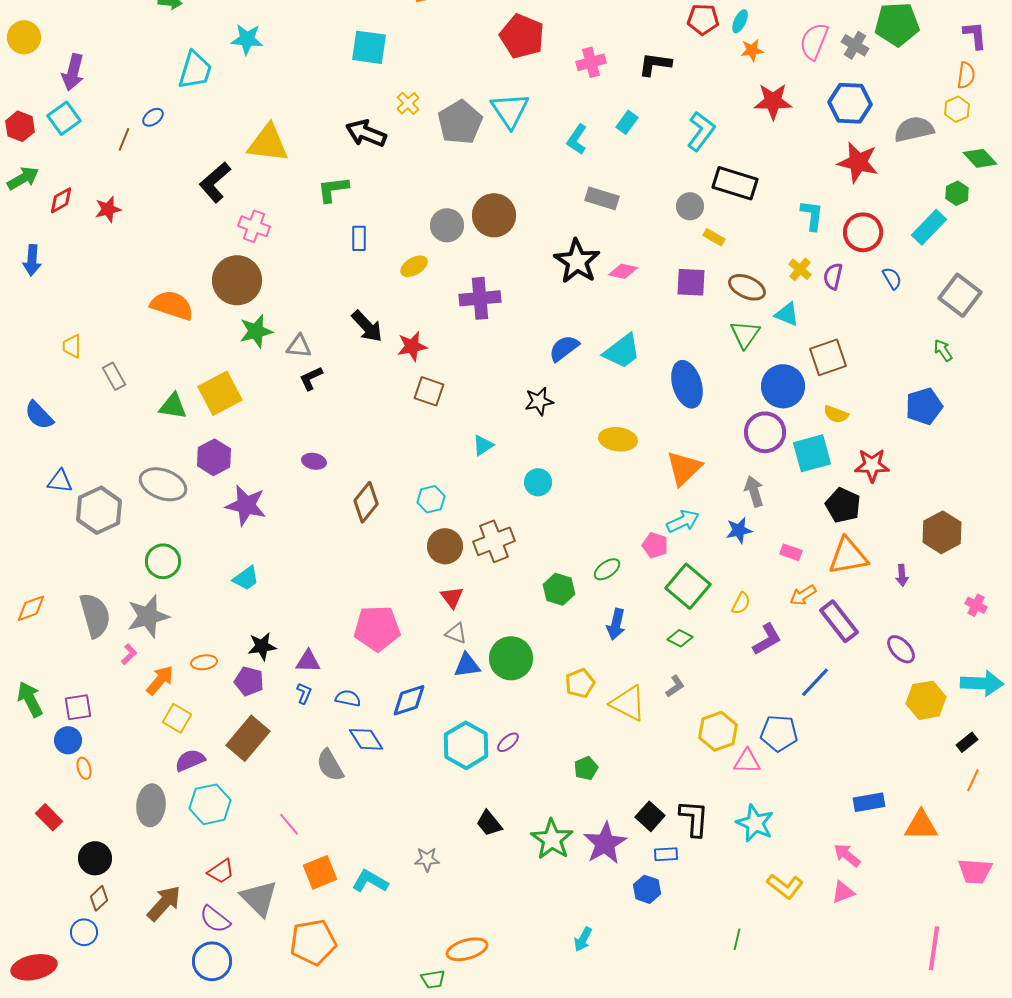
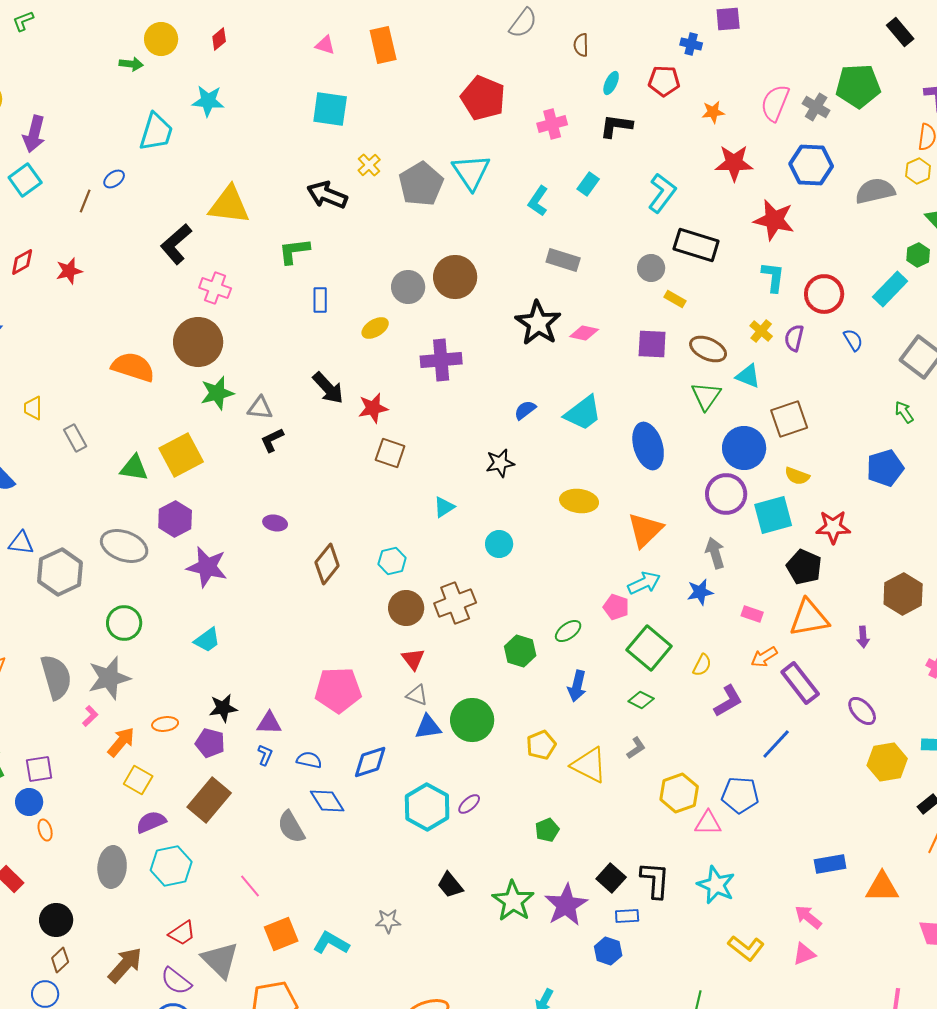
cyan ellipse: (740, 21) -> (611, 83), moved
red star: (858, 162) -> (774, 220), moved
blue semicircle: (564, 348) -> (525, 410), size x0.7

